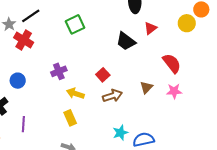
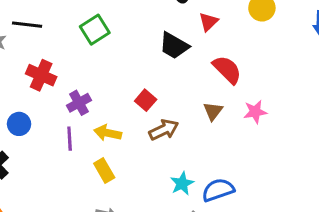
black line: (31, 16) -> (27, 25), turned 48
red cross: (24, 40) -> (41, 75), moved
red semicircle: (172, 63) -> (227, 70), moved
purple line: (23, 124) -> (70, 139), moved

